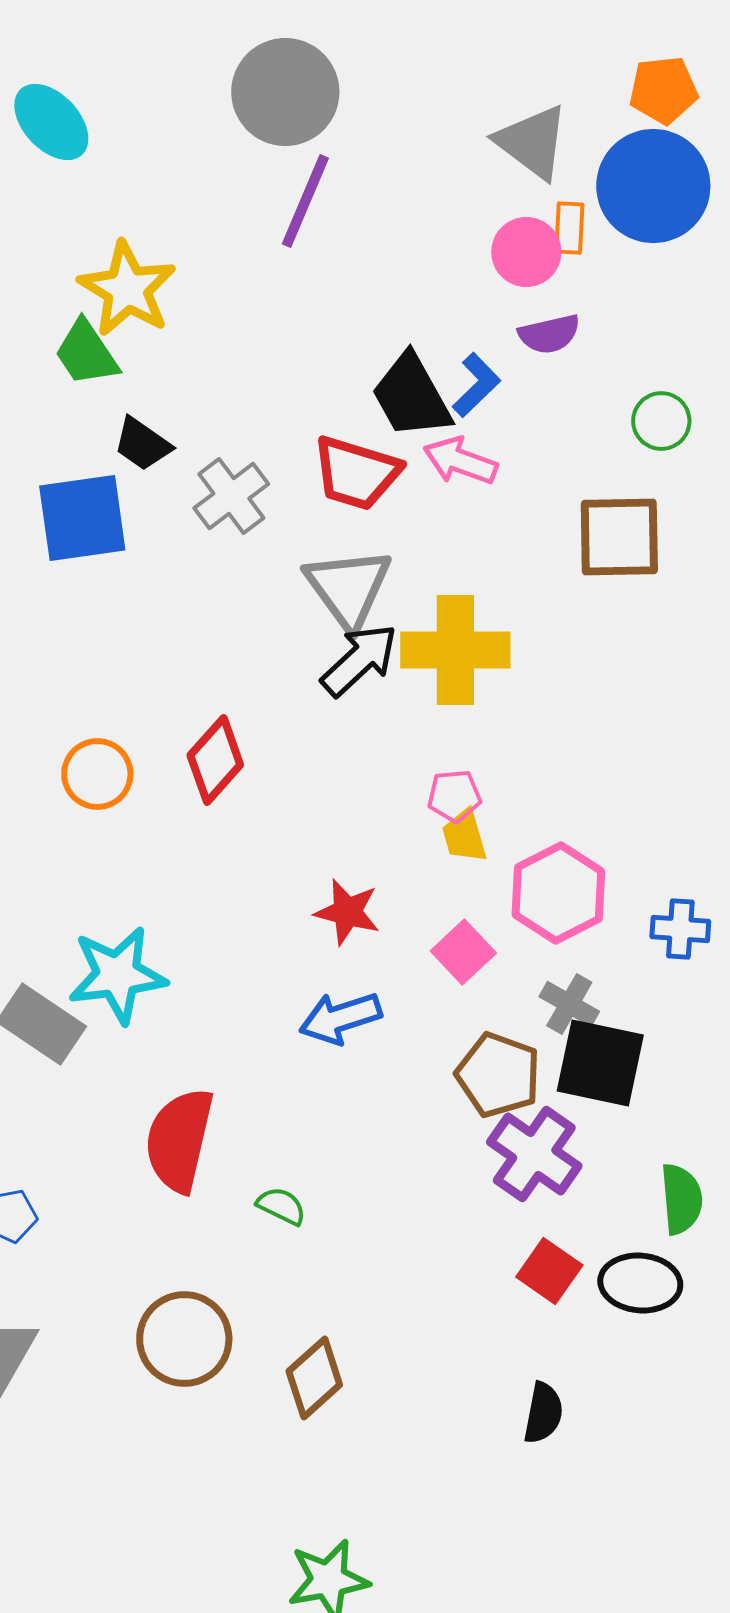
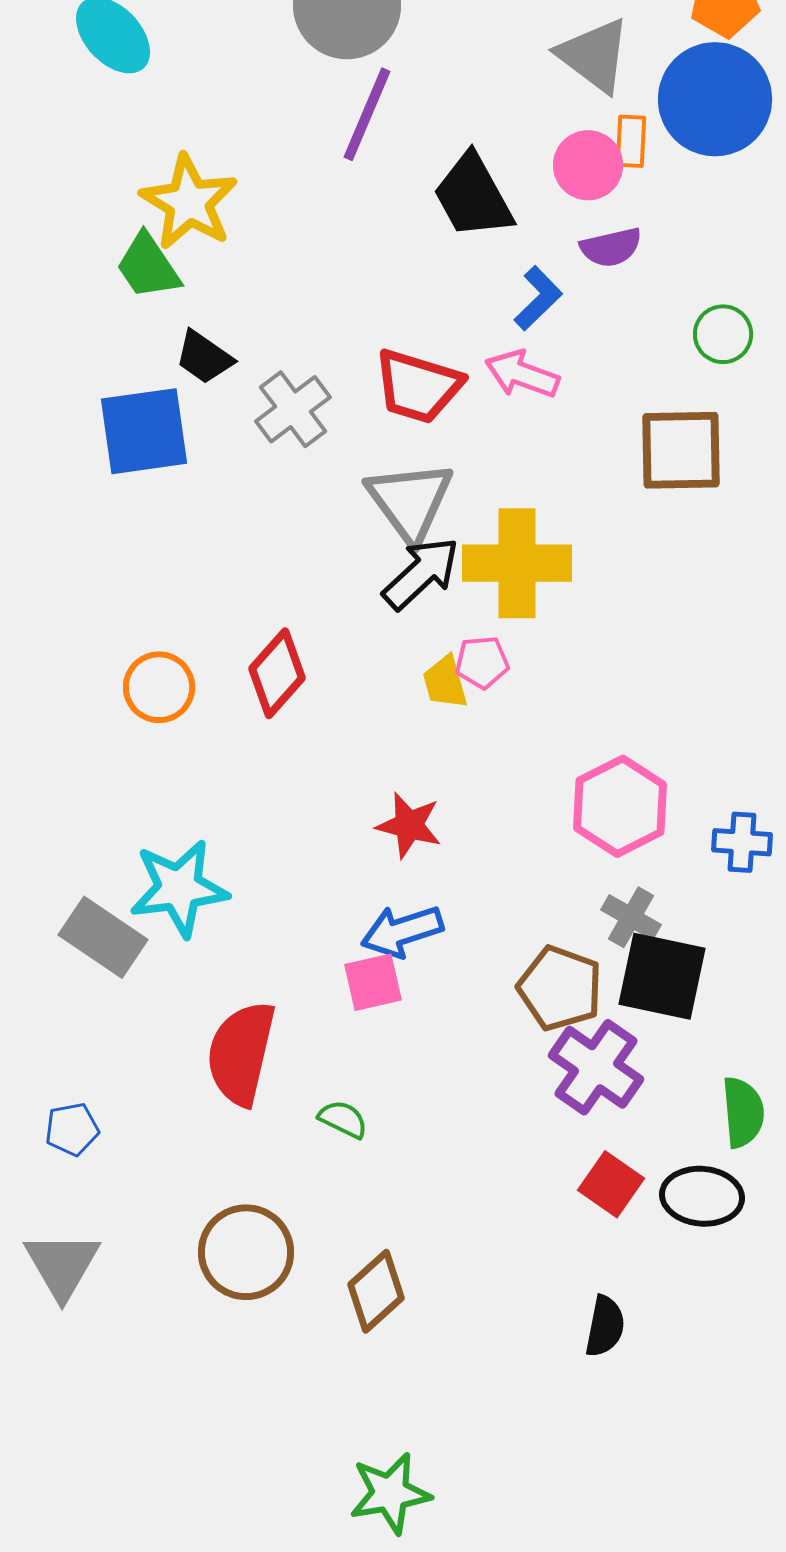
black trapezoid: (411, 396) -> (473, 196), moved
pink pentagon: (454, 796) -> (482, 662), moved
yellow trapezoid: (464, 836) -> (445, 682), moved
pink square: (463, 952) -> (373, 982), moved, turned 30

